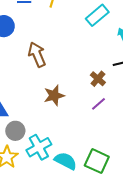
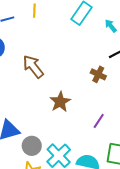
purple line: (98, 104) -> (99, 121), moved

